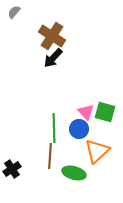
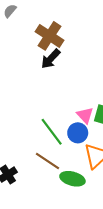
green line: (54, 128) -> (52, 132), turned -36
brown line: (50, 156) -> (47, 161), turned -60

